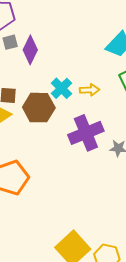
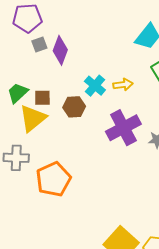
brown hexagon: (39, 108) -> (74, 107), size x0.7

